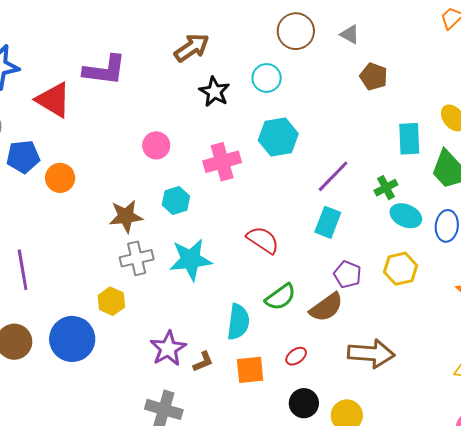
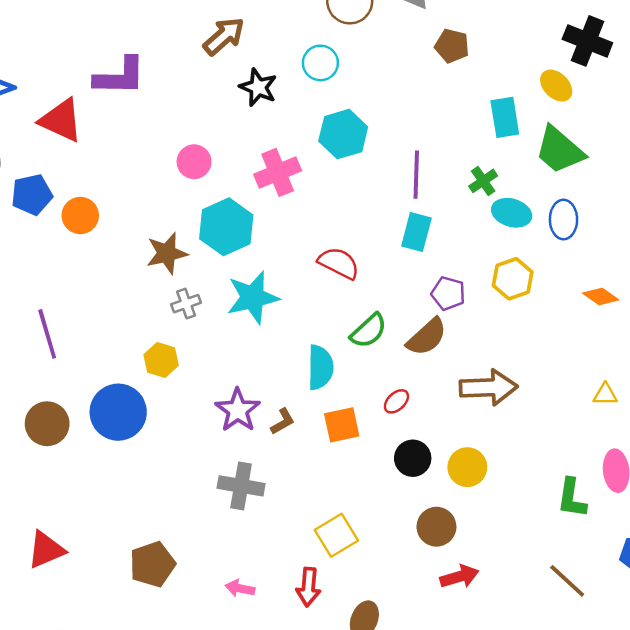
purple line: (333, 176) -> (416, 175), turned -36
cyan hexagon: (176, 201) -> (226, 227), size x1.6
gray cross: (137, 258) -> (186, 304), size x0.7

